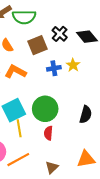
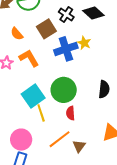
blue cross: (54, 68) -> (66, 49), size x1.6
orange L-shape: (15, 72) -> (29, 58), turned 40
orange line: (18, 160) -> (60, 139), moved

